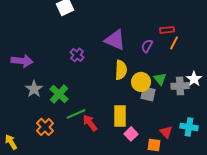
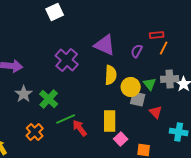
purple cross: (77, 55) -> (67, 60), size x1.6
gray cross: (180, 86) -> (170, 79), moved
red triangle: (166, 132) -> (156, 112), moved

